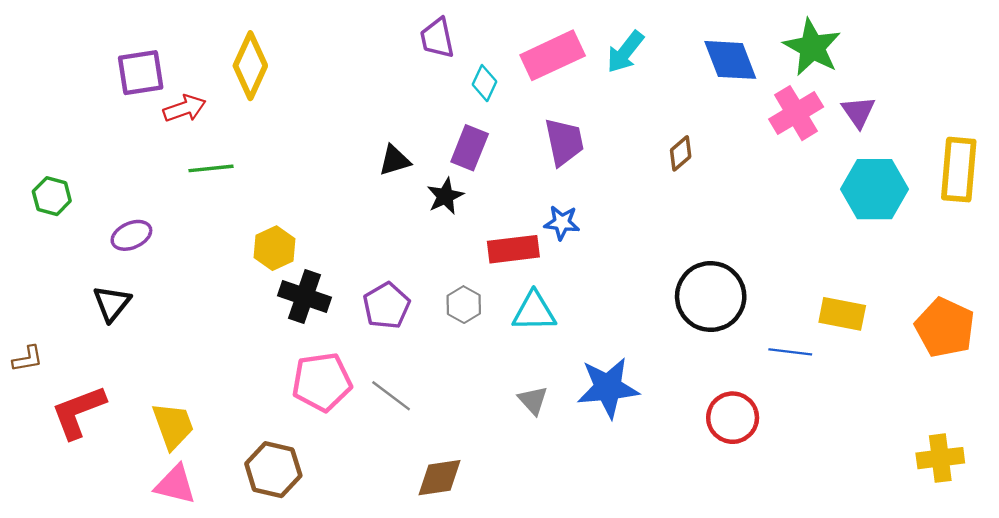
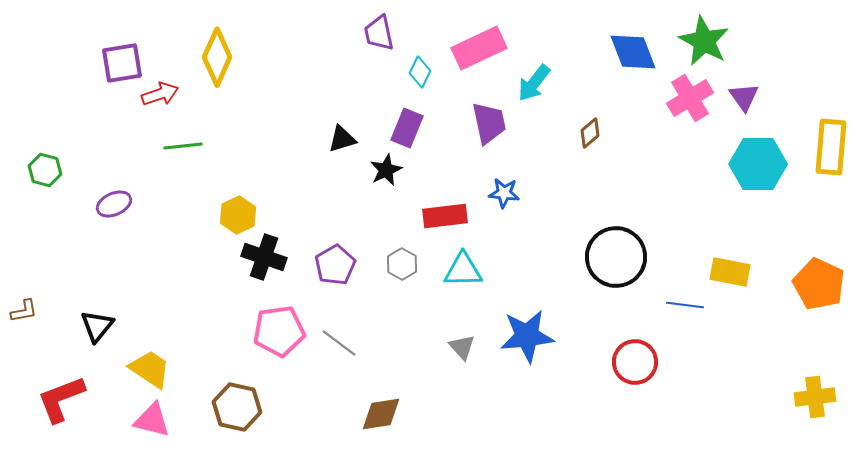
cyan arrow: (625, 52) -> (534, 83), moved
blue star: (562, 223) -> (504, 193), moved
black triangle: (112, 303) -> (97, 326), moved
red L-shape: (78, 412) -> (61, 399), moved
yellow trapezoid: (173, 426) -> (150, 369), turned -36

